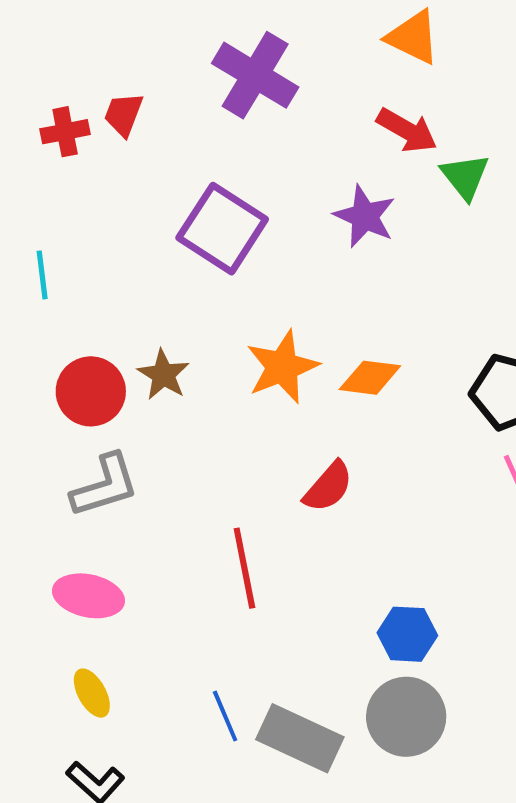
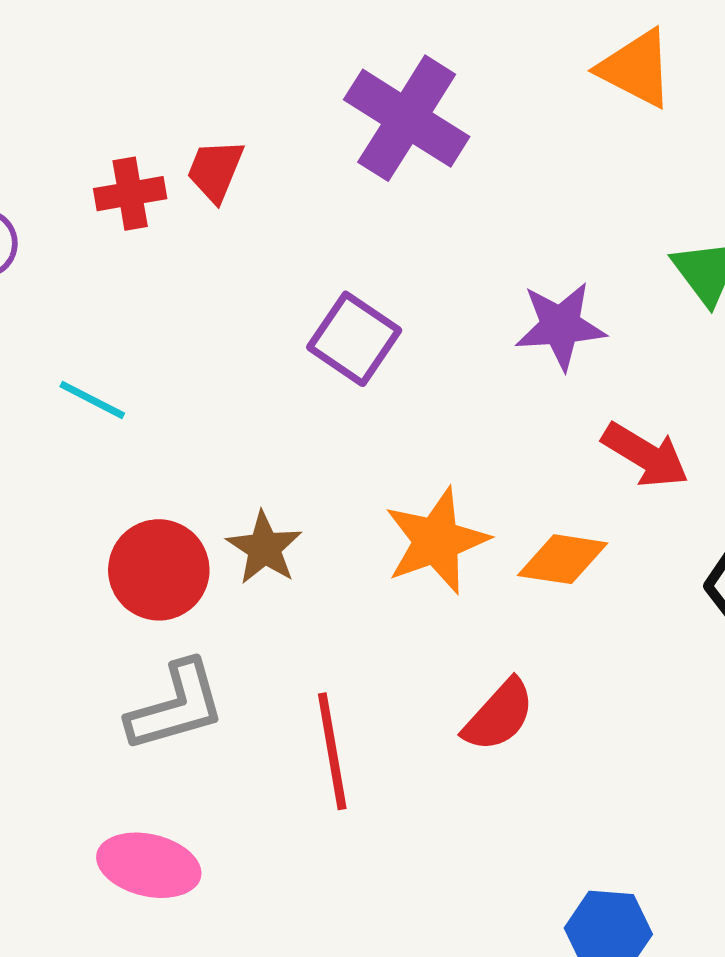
red arrow: (407, 130) -> (645, 455), moved
purple star: (365, 216) -> (560, 326), turned -30
purple square: (222, 229) -> (354, 339), size x0.7
cyan line: (42, 275) -> (92, 400), turned -57
red line: (244, 568) -> (332, 751), moved

